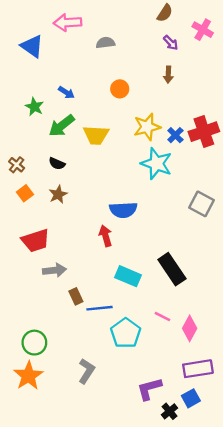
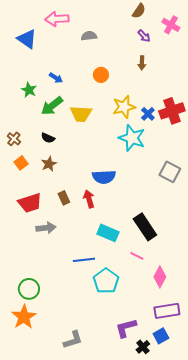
brown rectangle: (76, 296) -> (64, 198), moved
pink line: (162, 316) -> (137, 256), moved
gray L-shape: (87, 371) -> (73, 340), moved, turned 40

